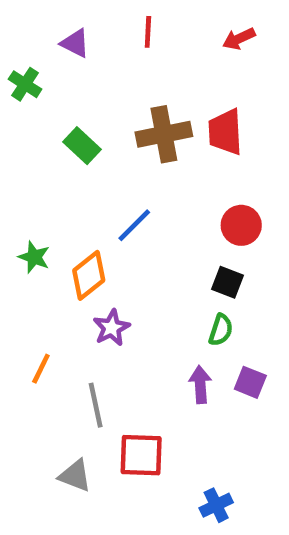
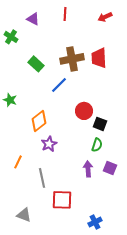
blue line: (134, 225) -> (59, 85), moved
red circle: (241, 225) -> (84, 111), moved
green star: (34, 257) -> (10, 100), moved
gray triangle: (75, 476) -> (24, 215), moved

